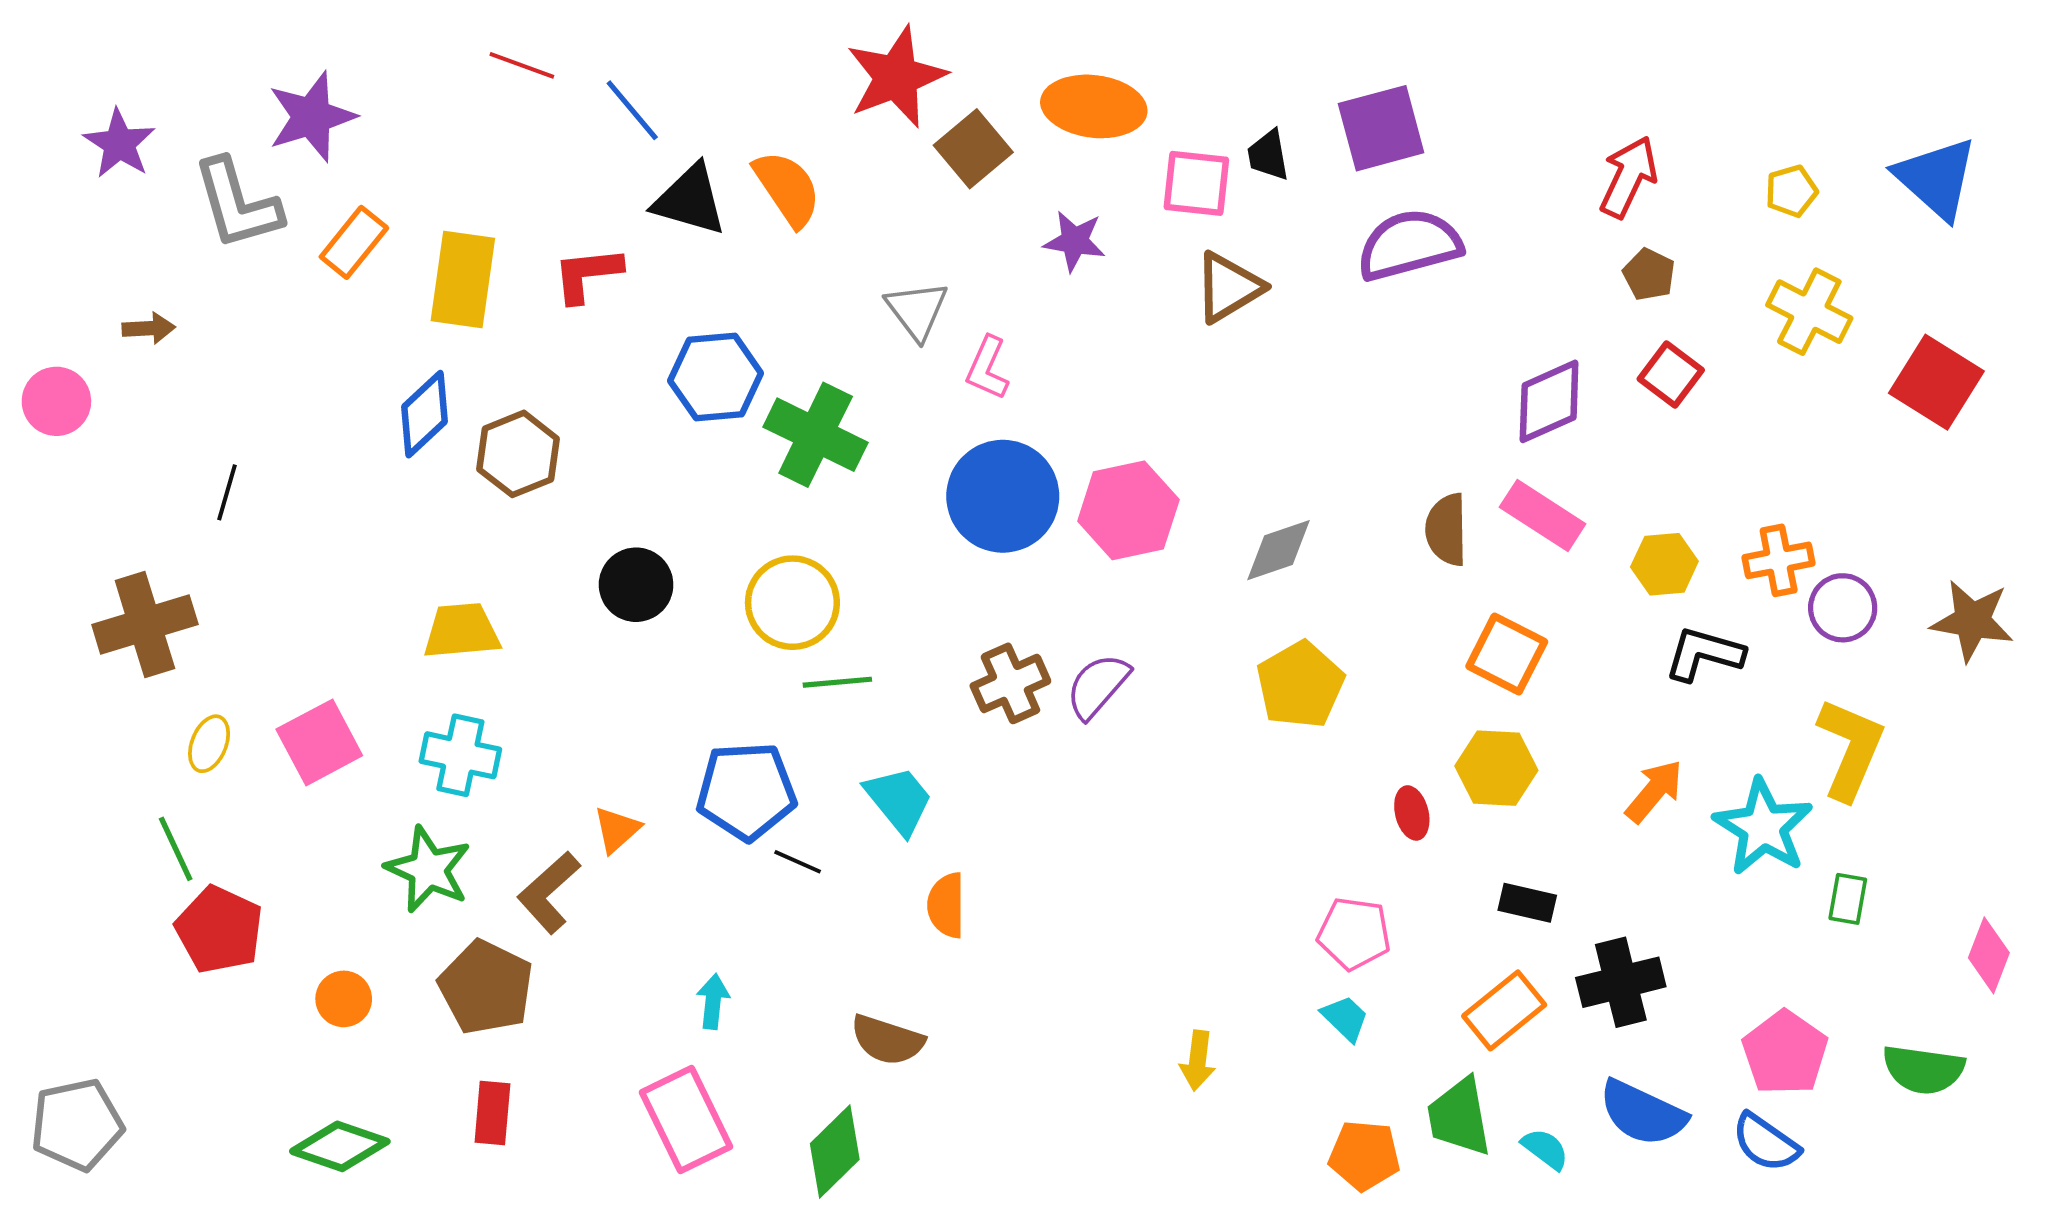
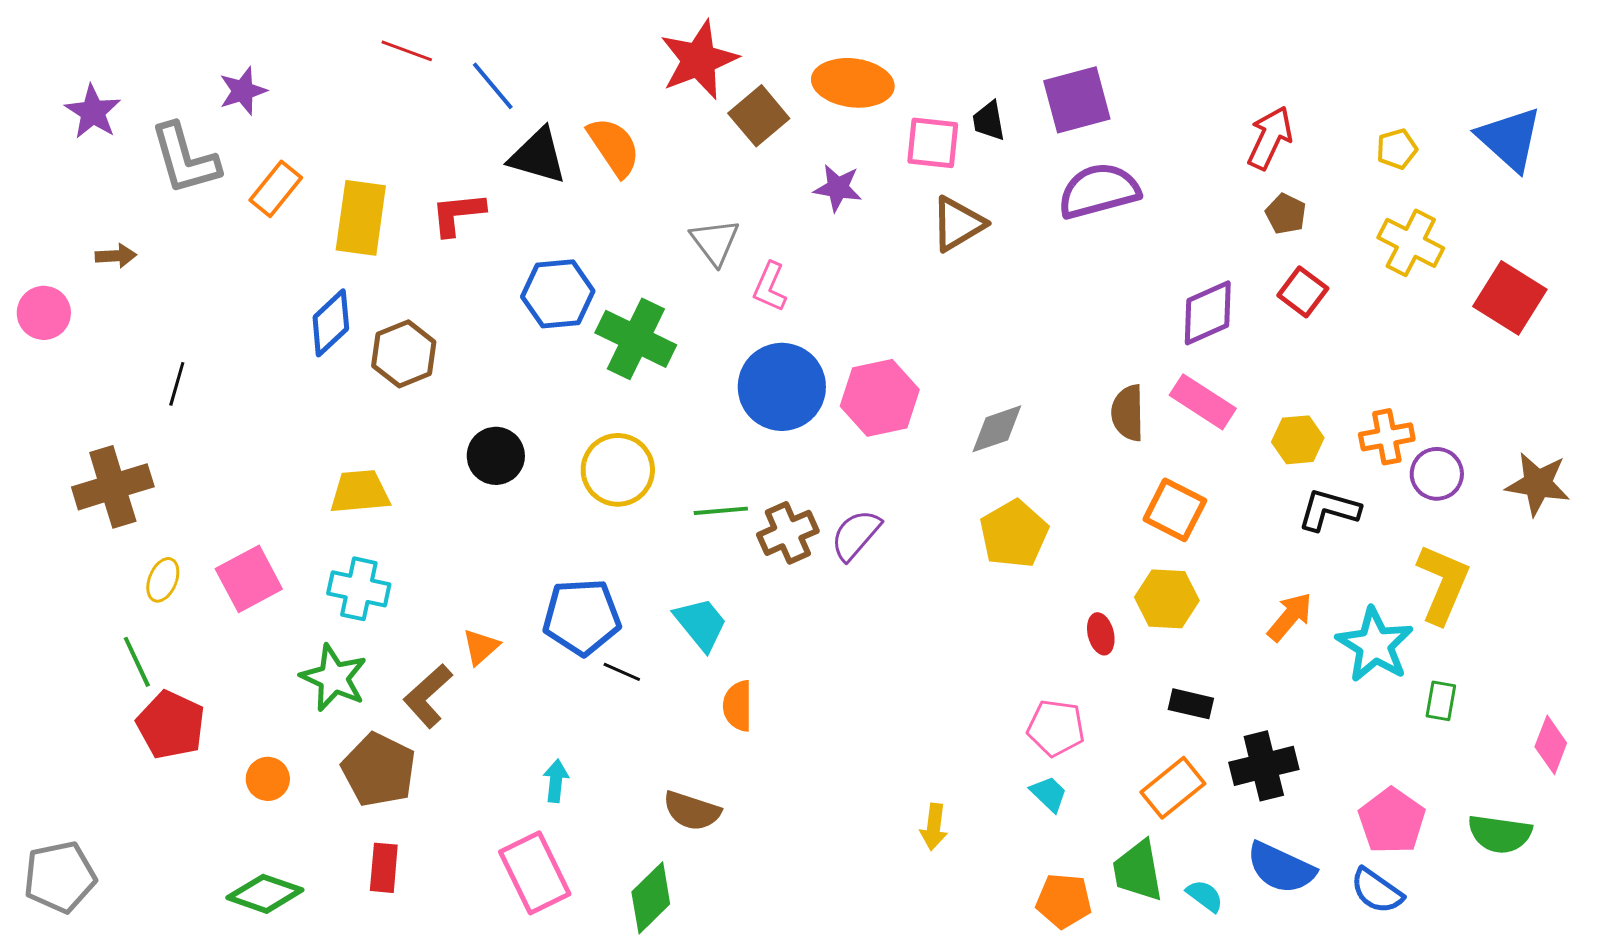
purple star: (312, 117) -> (243, 91), size x0.7
green line: (837, 682) -> (721, 511), moved

